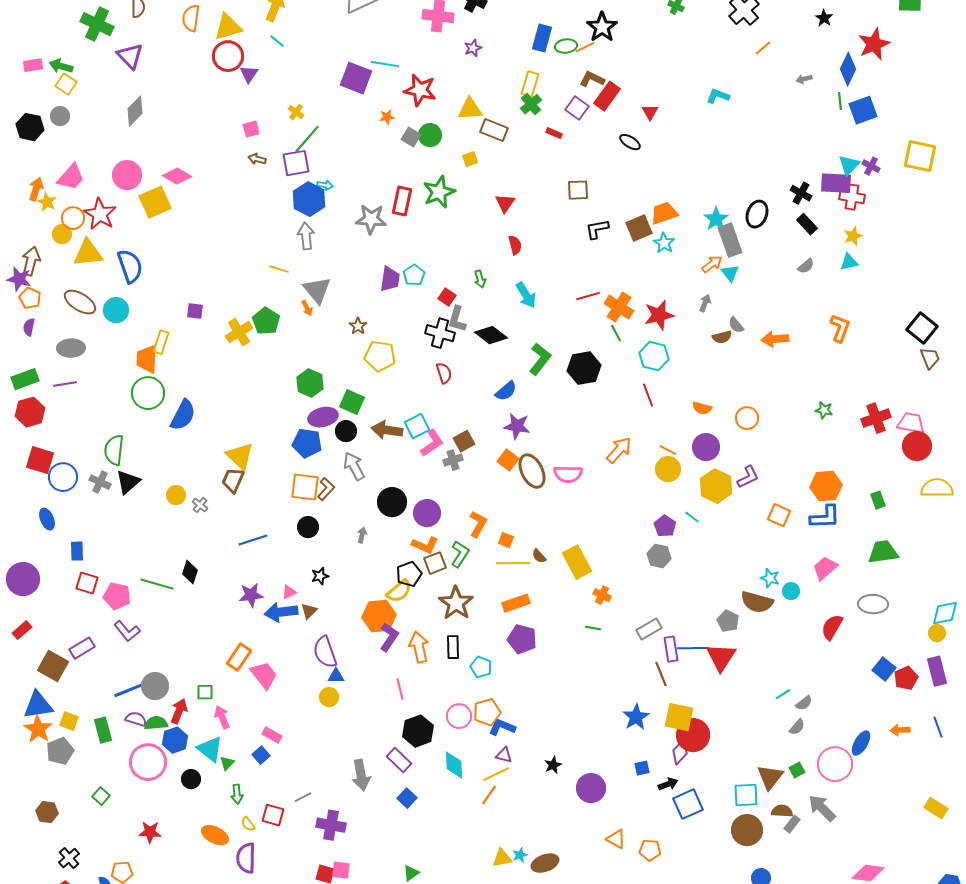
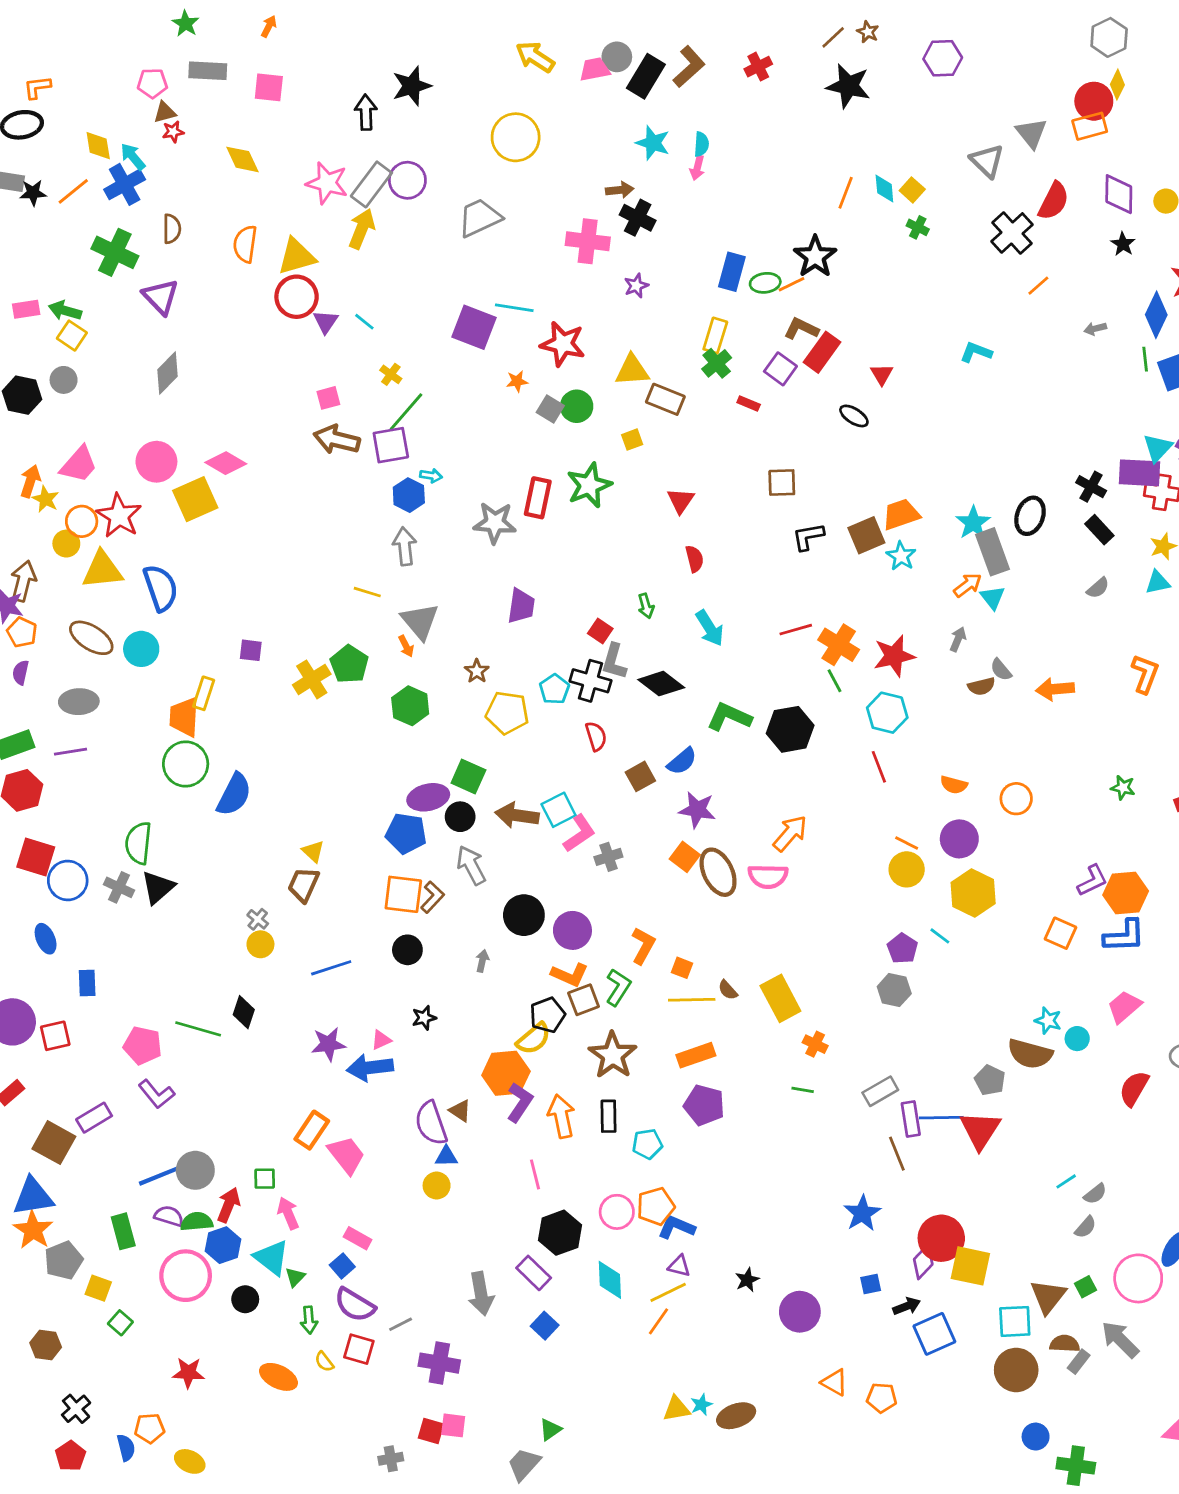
cyan line: (277, 41) -> (364, 322), moved
brown arrow: (257, 159) -> (337, 440), size x1.8
blue hexagon: (309, 199) -> (409, 495), size x0.7
cyan pentagon: (414, 275) -> (554, 689), moved
green L-shape: (540, 359) -> (729, 717), turned -104
green hexagon: (310, 383) -> (410, 706), moved
brown square: (464, 441) -> (640, 776), moved
orange arrow: (619, 450) -> (790, 833), moved
yellow triangle: (240, 456) -> (313, 851), size x0.6
purple L-shape: (748, 477) -> (1092, 880), moved
yellow circle: (176, 495) -> (260, 944), moved
red square: (87, 583) -> (55, 1036), moved, turned -30
brown triangle: (309, 611) -> (460, 1111), moved, turned -42
cyan pentagon: (481, 667) -> (647, 1144), turned -30
yellow square: (679, 717) -> (970, 1266), moved
yellow square: (69, 721) -> (98, 1288), moved
purple semicircle: (246, 858) -> (355, 1305), moved, turned -60

